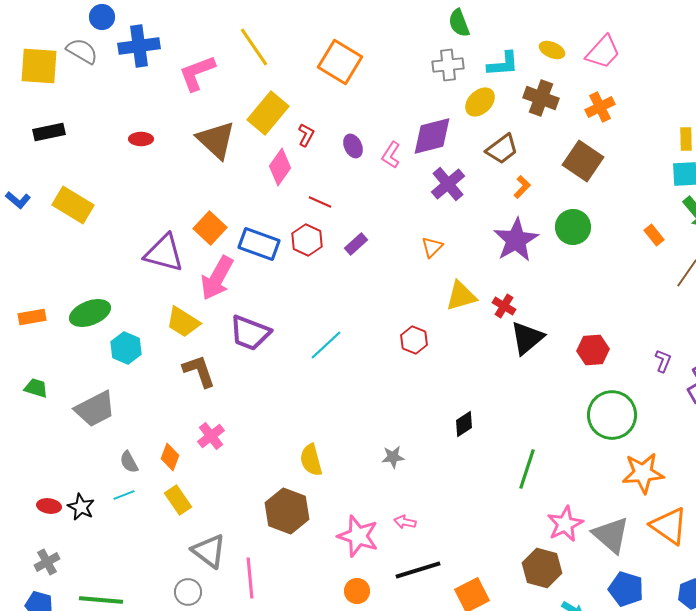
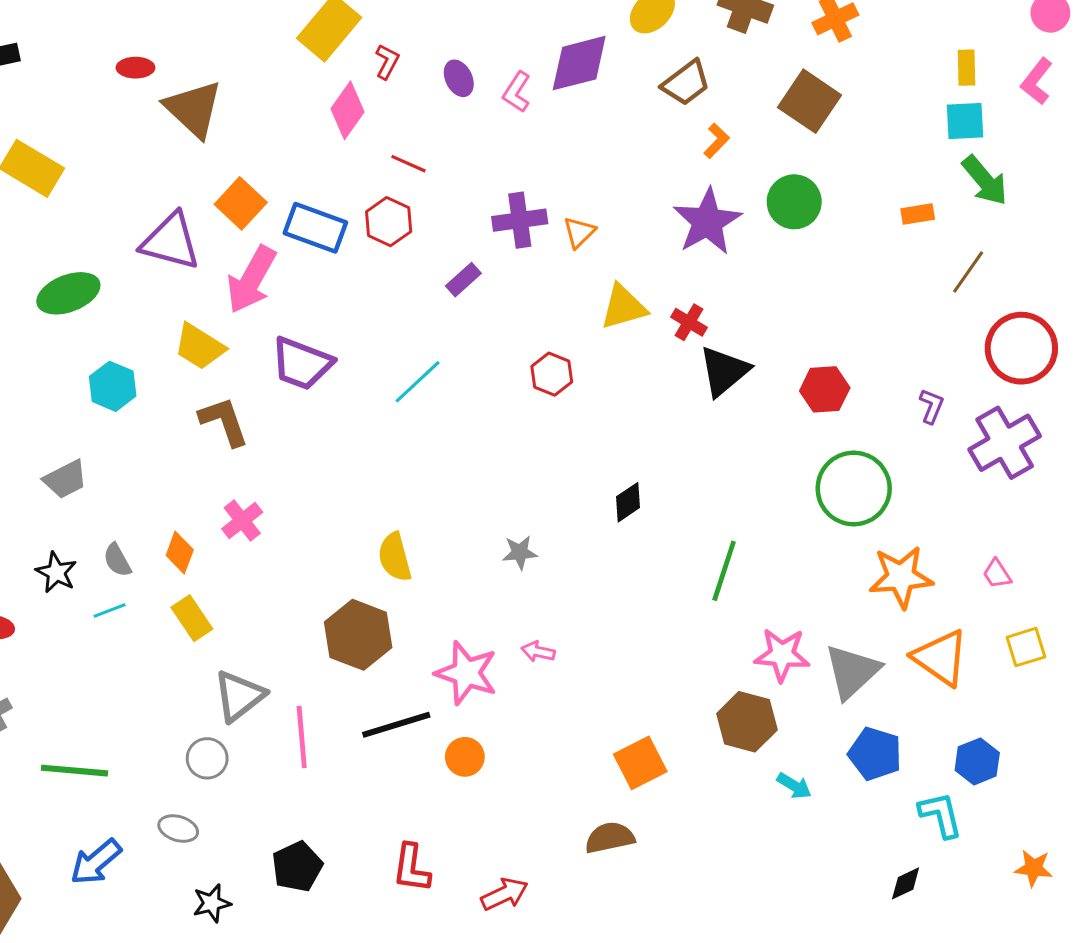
brown triangle: (216, 140) -> (193, 109), moved
purple cross: (448, 184) -> (520, 220), moved, turned 32
orange rectangle: (654, 235) -> (918, 214), turned -60
purple rectangle: (356, 244) -> (463, 280), moved
green ellipse: (90, 313) -> (68, 293), moved
gray trapezoid: (95, 409) -> (65, 479), size x0.7
black star: (81, 507) -> (56, 572), moved
pink star: (565, 524) -> (782, 655), turned 30
gray triangle: (611, 535) -> (852, 671), turned 36
gray triangle: (209, 551) -> (239, 696), turned 45
black line: (418, 570) -> (396, 725), moved

